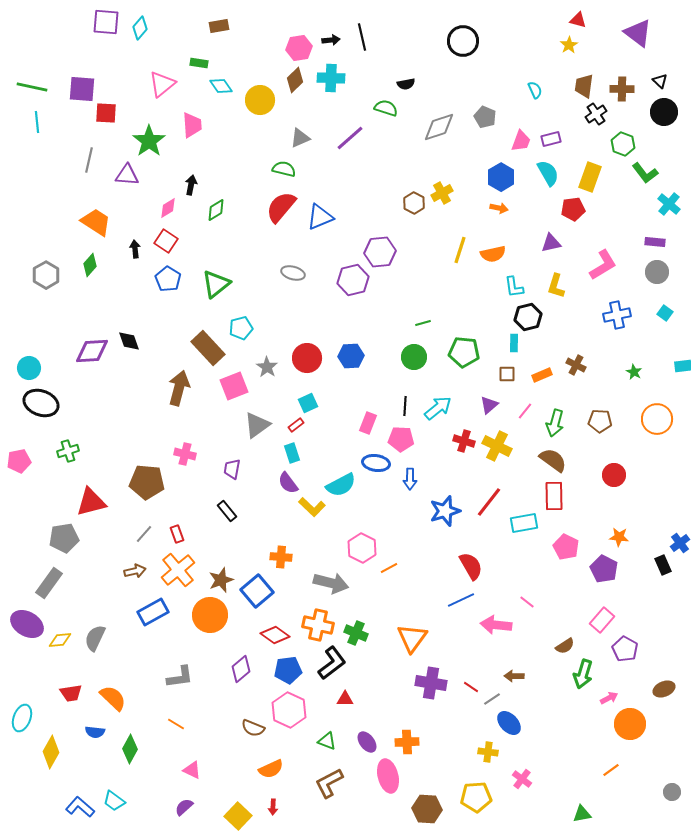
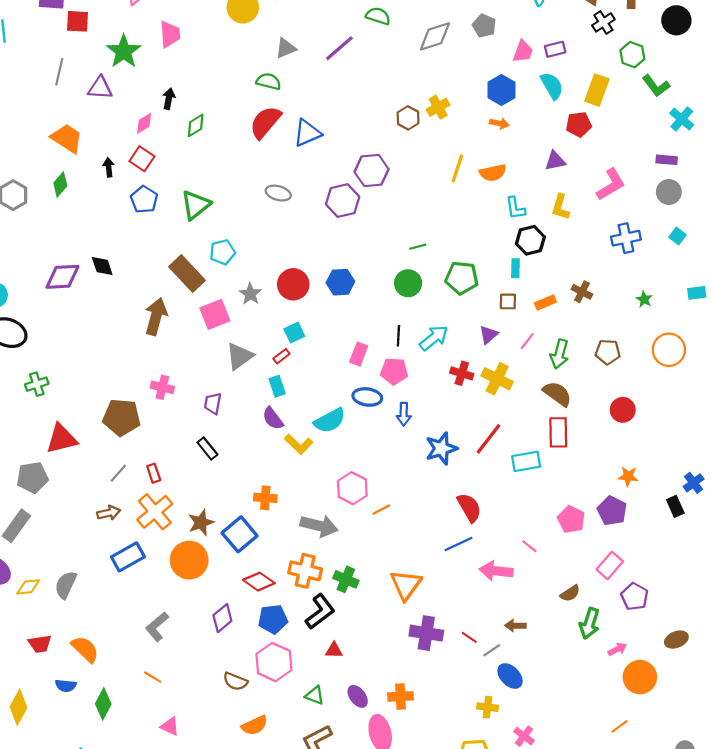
pink pentagon: (566, 547) -> (571, 519), moved
gray L-shape: (180, 677) -> (157, 627), turned 148

